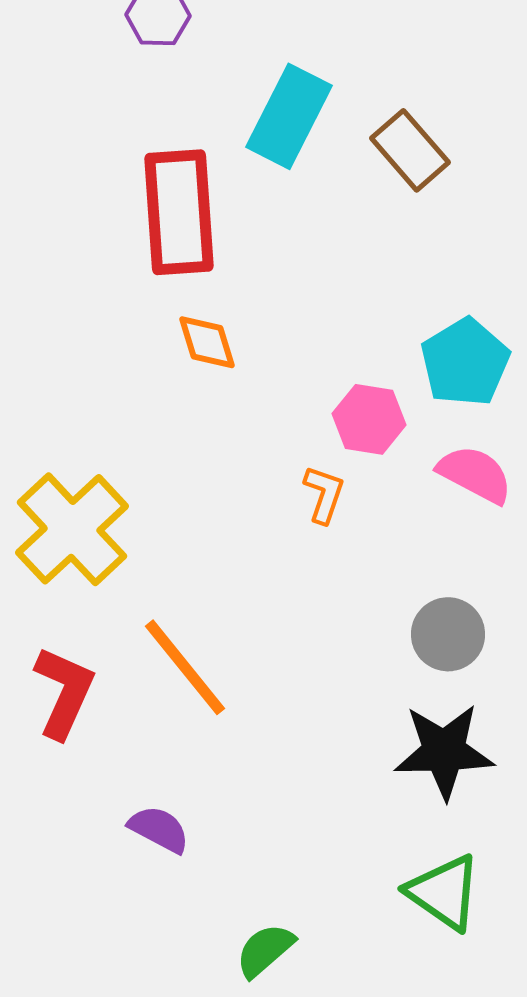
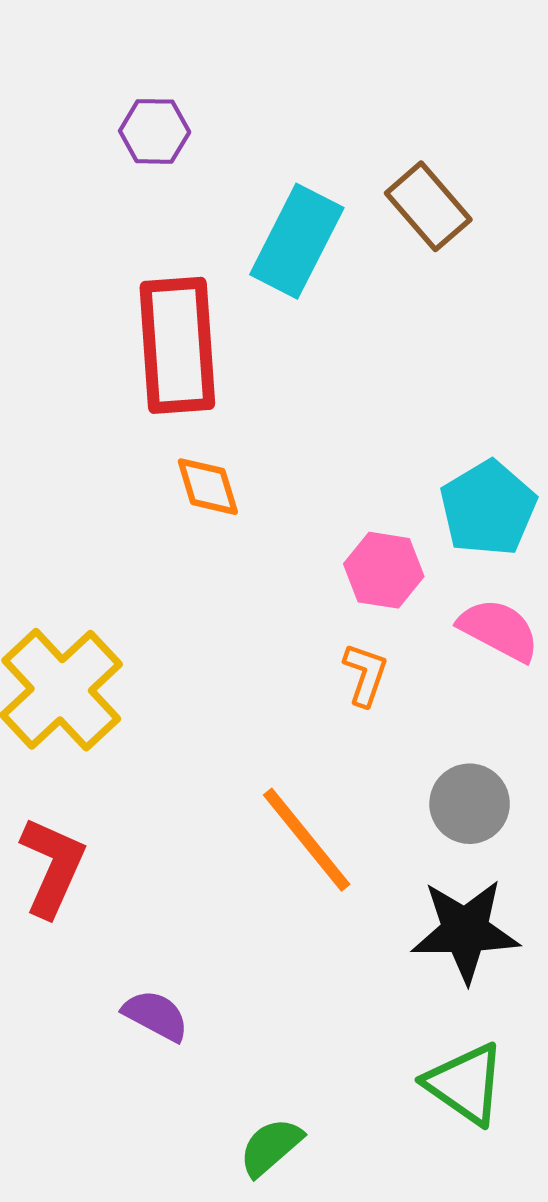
brown rectangle: (410, 150) -> (428, 206), moved
orange L-shape: (324, 494) -> (365, 674), moved
orange line: (185, 667) -> (307, 840), moved

